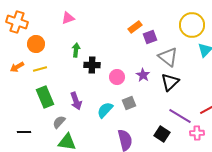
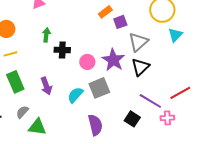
gray triangle: (168, 57) -> (138, 42), turned 40
purple star: (143, 75) -> (113, 60), size x1.6
gray square: (129, 103) -> (99, 88), size x1.5
gray semicircle: (59, 122) -> (22, 112), moved

